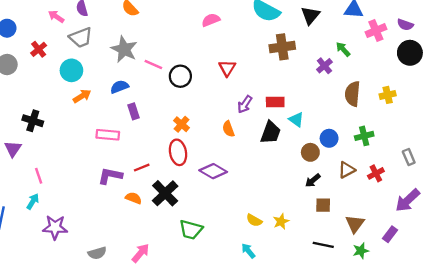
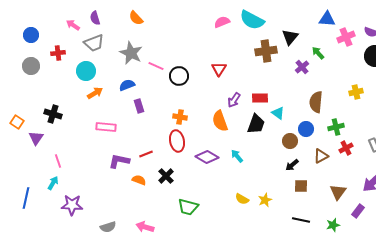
black triangle: (310, 15) -> (290, 37), moved
pink semicircle: (211, 20) -> (222, 22), moved
red cross: (39, 49) -> (58, 53), turned 32
brown semicircle: (353, 94) -> (316, 102), moved
orange cross: (182, 124) -> (180, 117), turned -32
orange semicircle: (228, 129) -> (220, 121), size x1.5
pink rectangle: (108, 135) -> (106, 127), moved
red cross: (376, 173) -> (346, 148), moved
black cross: (165, 193) -> (166, 176), size x0.7
brown triangle: (355, 224) -> (338, 192), moved
cyan arrow: (248, 251) -> (237, 156), moved
pink arrow: (141, 253) -> (145, 227), turned -114

